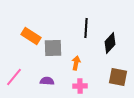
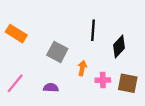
orange rectangle: (31, 36) -> (16, 34), moved
gray square: (53, 48) -> (57, 52), turned 30
pink cross: (80, 86) -> (103, 80), moved

